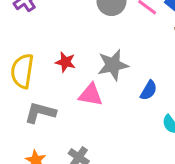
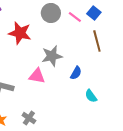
red star: (65, 62) -> (20, 33), moved, size x1.6

